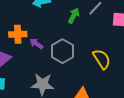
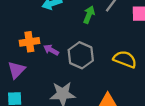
yellow semicircle: (102, 59) -> (125, 59), turned -30

